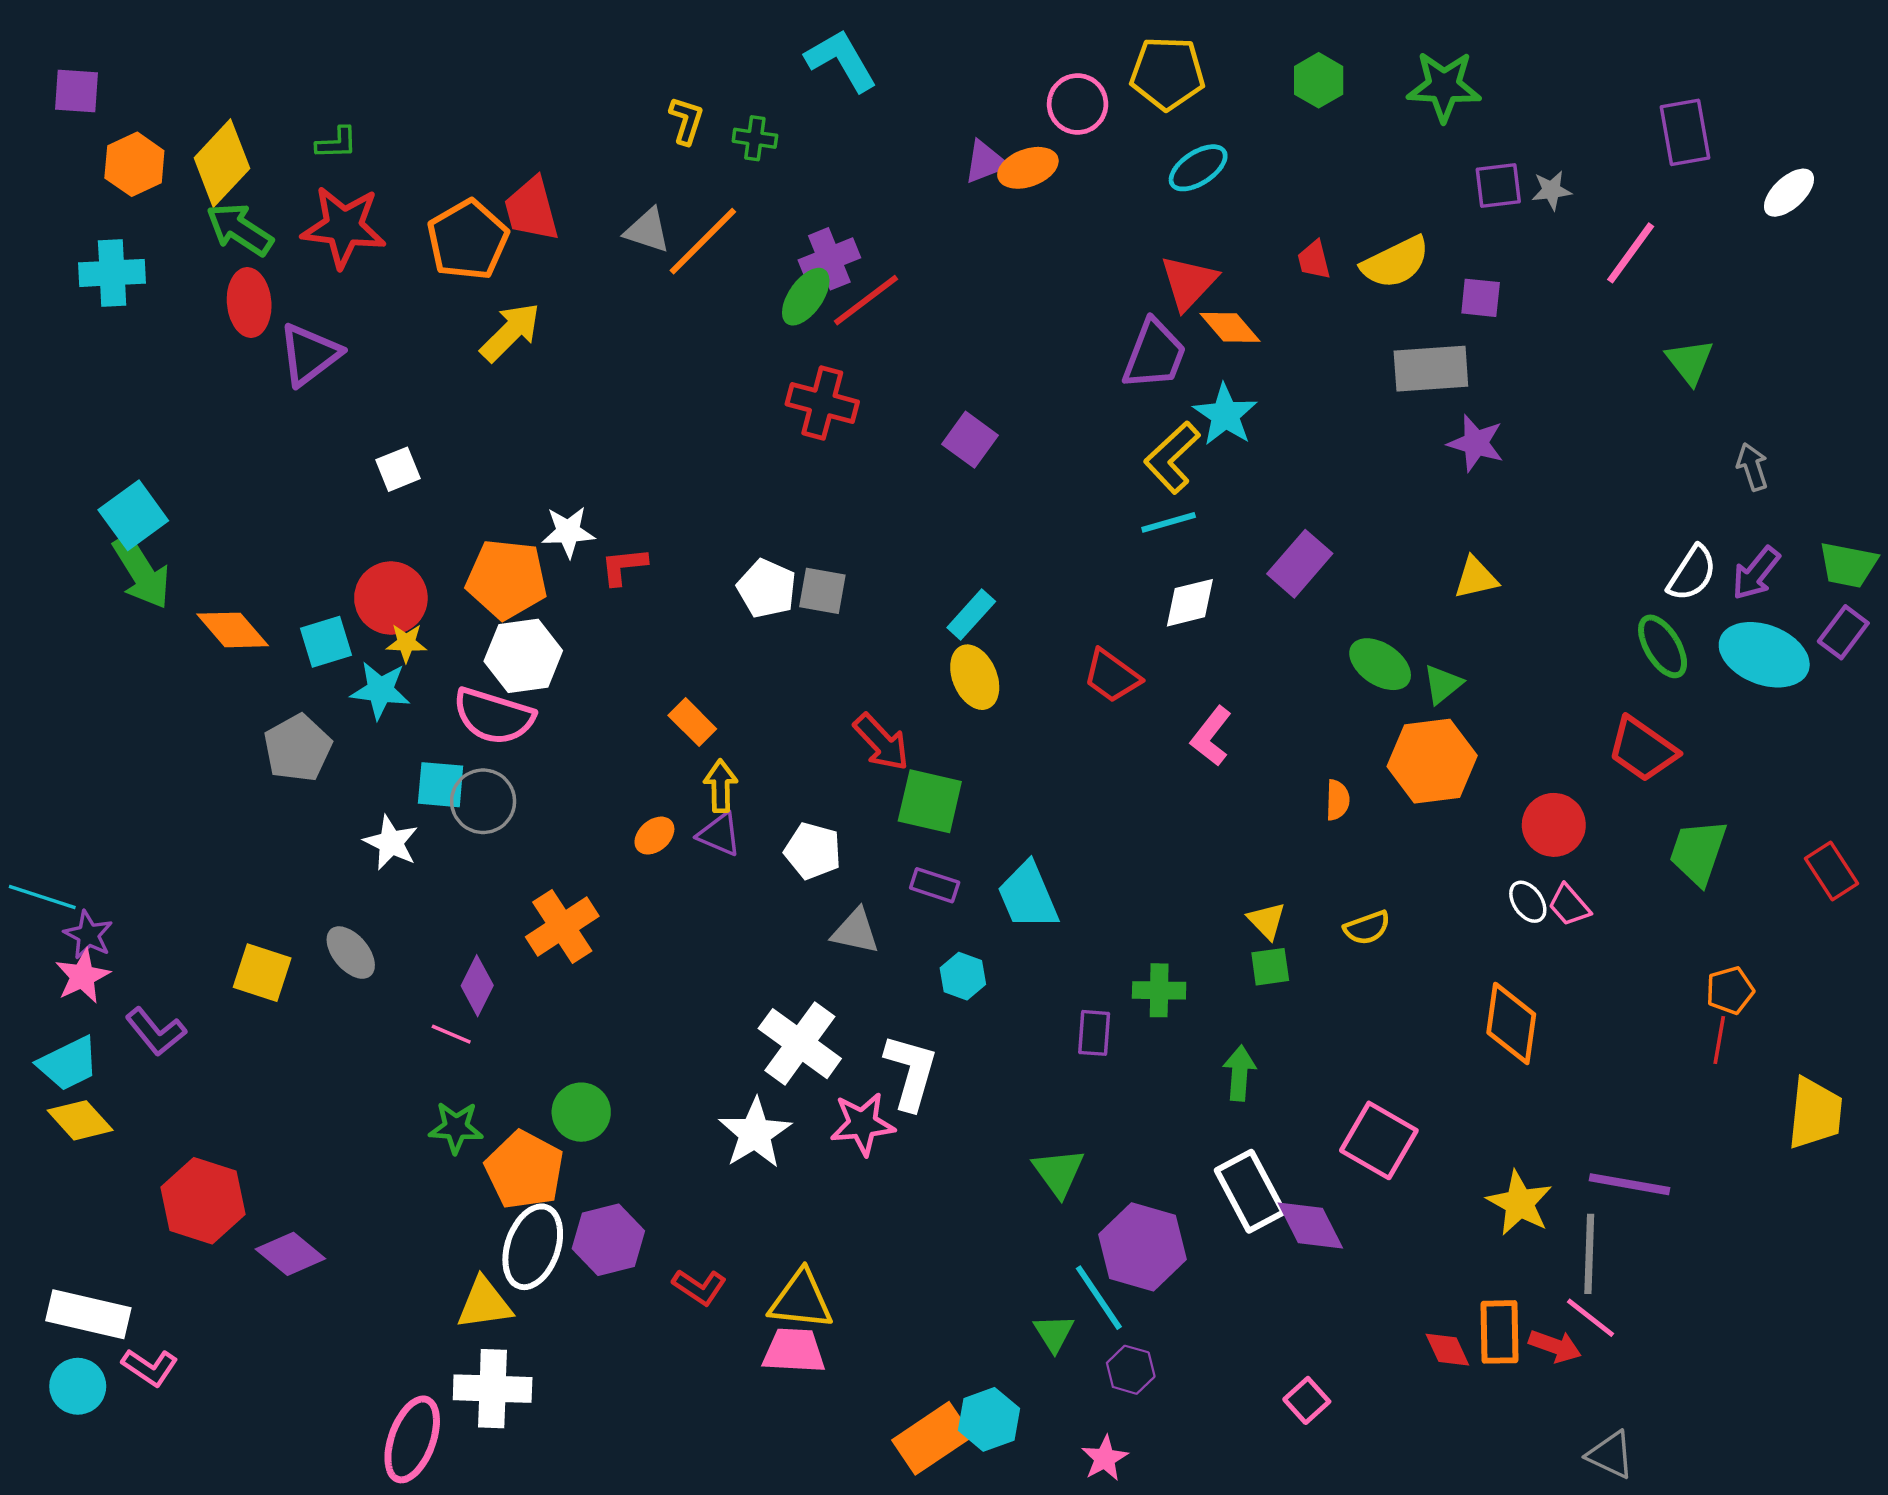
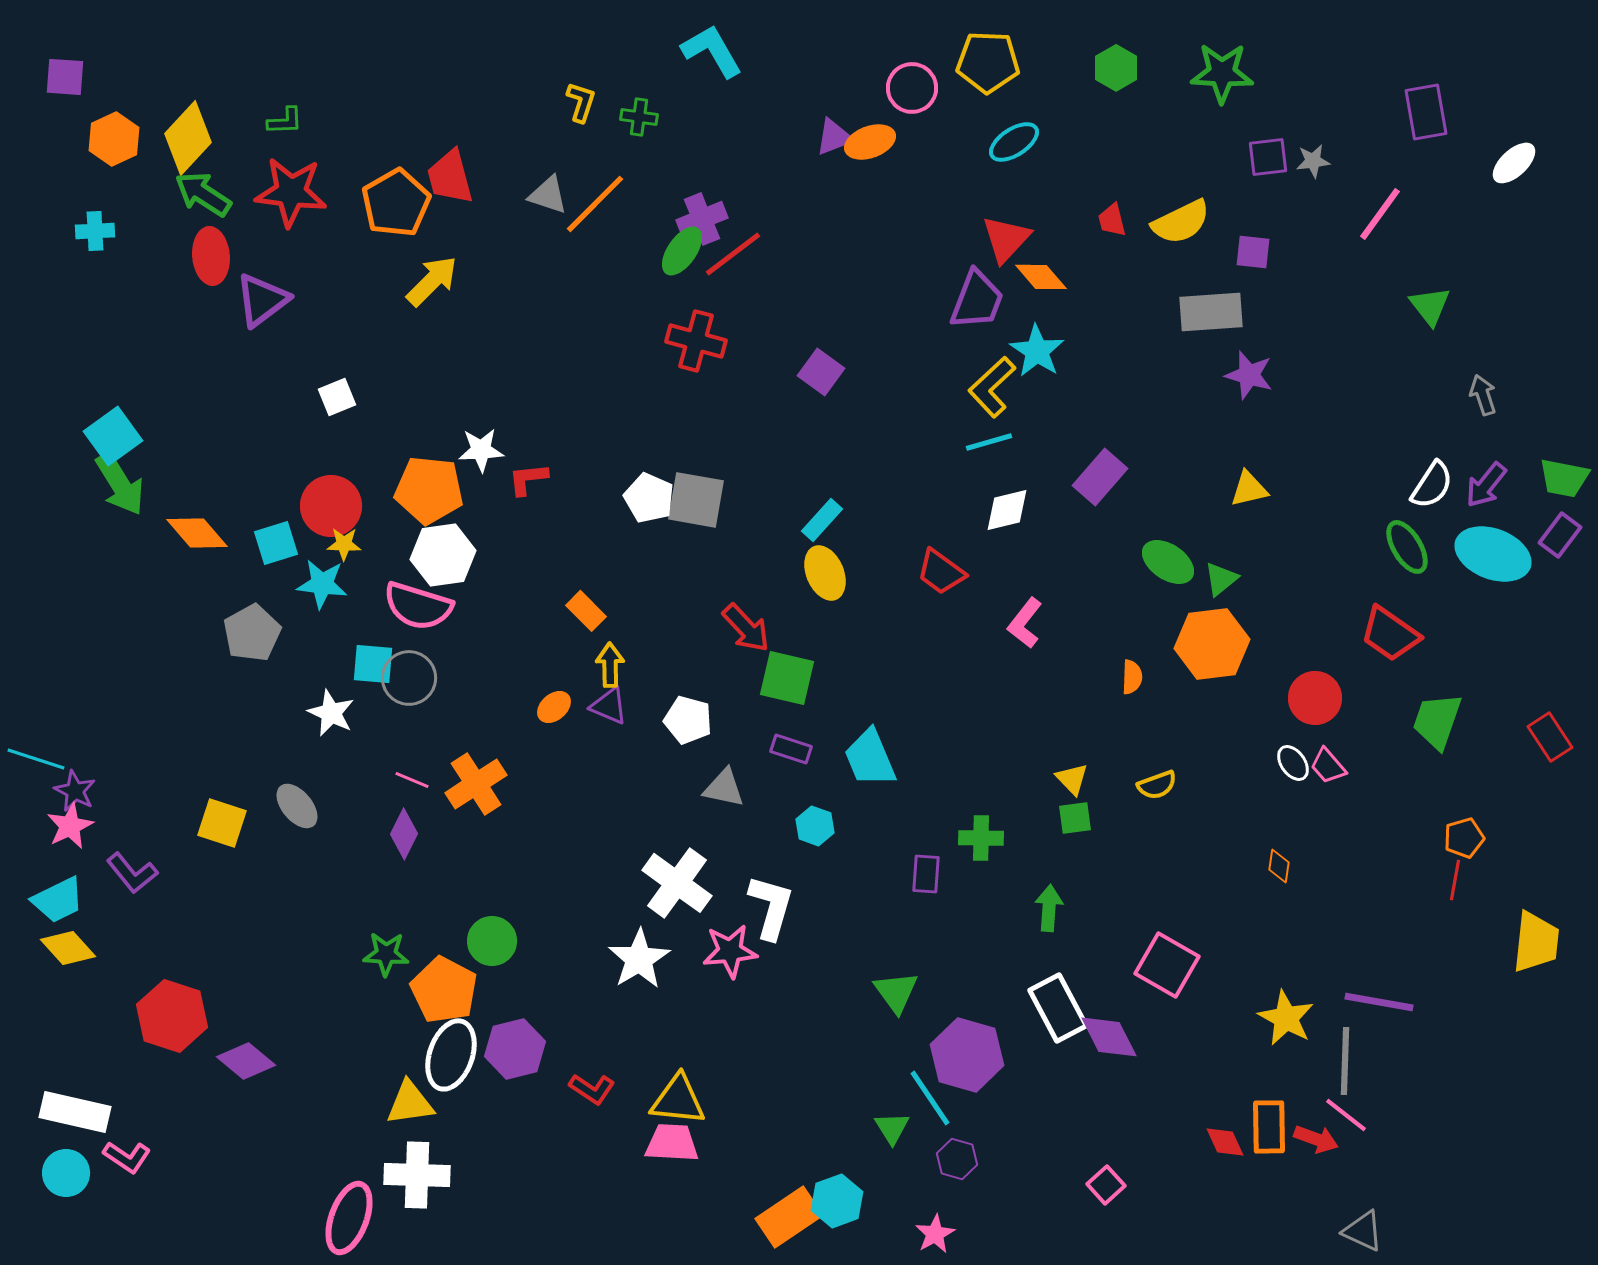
cyan cross: (112, 273) -> (95, 231), size x0.7
gray square: (822, 591) -> (696, 500), size x1.4
orange diamond: (1511, 1023) -> (1279, 866), size x0.5
pink line: (451, 1034) -> (412, 780), moved

